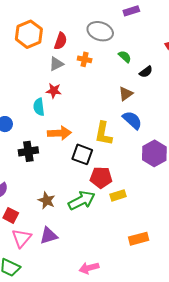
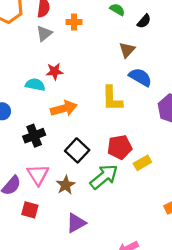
red star: (54, 91) -> (55, 71), moved
cyan semicircle: (39, 107) -> (35, 85), turned 120
black square: (82, 154) -> (77, 150), moved, turned 35
brown star: (47, 200) -> (66, 185), turned 30
pink triangle: (21, 238) -> (38, 175), moved

